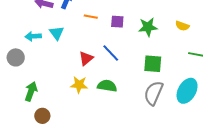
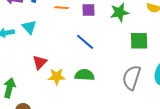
red triangle: (86, 58) -> (40, 62), moved
green square: (153, 64) -> (139, 41), moved

